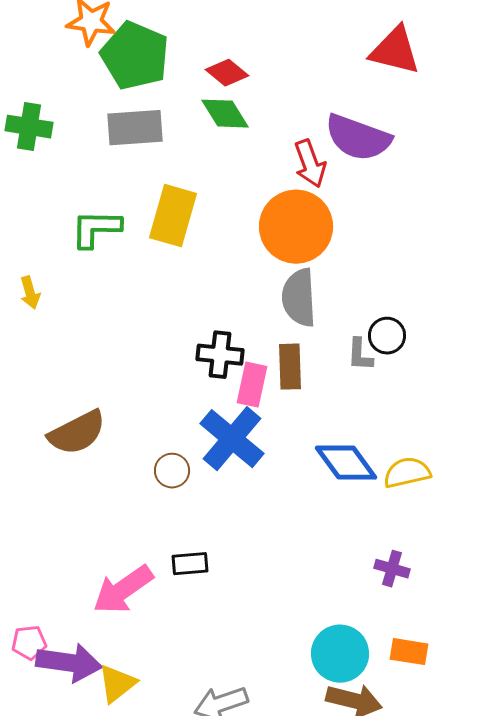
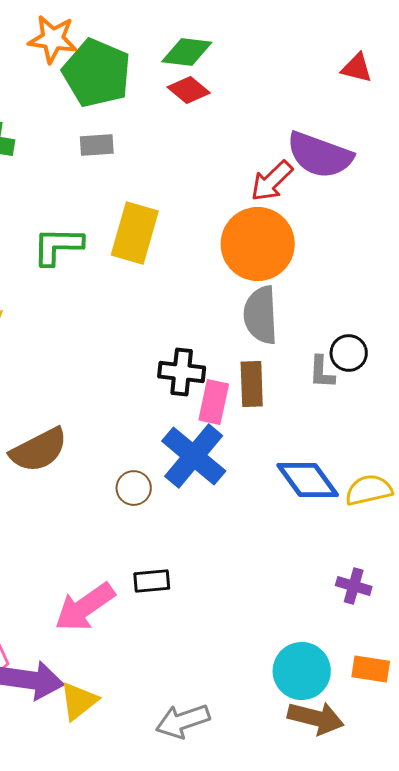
red triangle: (395, 51) -> (357, 68), size x0.6
green diamond: (225, 114) -> (187, 52), moved, turned -51
gray rectangle: (135, 128) -> (97, 145), size x0.6
red arrow: (310, 164) -> (272, 181), turned 66

